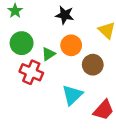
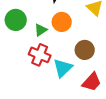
brown circle: (93, 65) -> (85, 50), moved
red cross: (31, 72) -> (40, 55), moved

